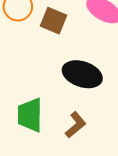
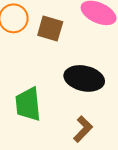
green trapezoid: (30, 115) -> (28, 104), moved

